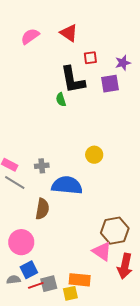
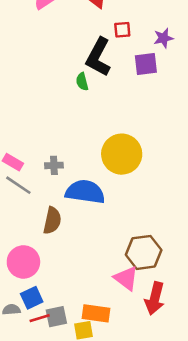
black L-shape: (73, 80) -> (98, 57), turned 36
yellow circle: (94, 155) -> (122, 154), size x1.8

